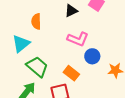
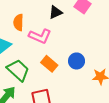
pink L-shape: (78, 39) -> (40, 36), moved
orange rectangle: (71, 73) -> (49, 64), moved

